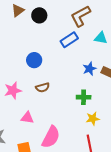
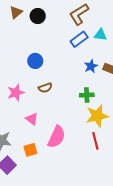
blue rectangle: (69, 40) -> (79, 39), moved
pink triangle: (27, 118) -> (32, 119), turned 32
yellow star: (93, 119) -> (97, 116), size x1.6

